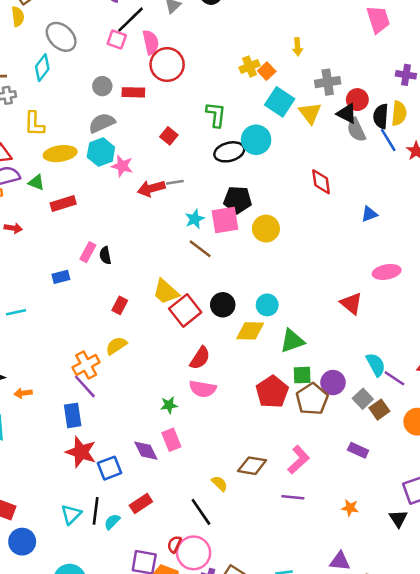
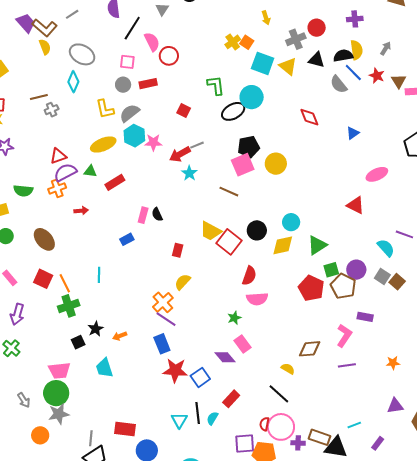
pink square: (117, 40) -> (127, 62), moved
red circle: (167, 65) -> (169, 56), size x0.7
red circle: (357, 100) -> (317, 28), moved
black semicircle: (381, 116) -> (343, 56), turned 90
yellow L-shape: (34, 124) -> (105, 109), moved
gray semicircle: (356, 130) -> (339, 84), moved
cyan star: (195, 219) -> (189, 173), moved
cyan line: (16, 312) -> (99, 275), turned -63
purple line: (394, 378) -> (404, 234), moved
purple rectangle: (358, 450) -> (365, 317), moved

